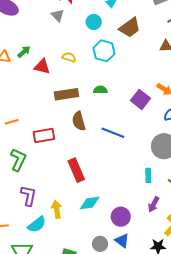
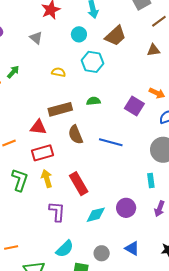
gray triangle: (58, 15) -> (36, 38), moved
red triangle: (42, 66) -> (38, 127), moved
purple L-shape: (29, 196) -> (57, 212), moved
yellow arrow: (57, 209) -> (47, 179), moved
purple circle: (121, 217) -> (126, 208), moved
cyan semicircle: (37, 225) -> (65, 249), moved
gray circle: (100, 244) -> (102, 253), moved

